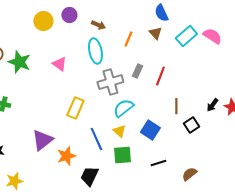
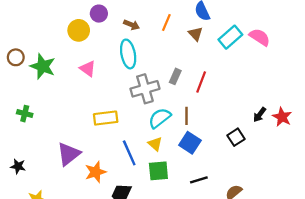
yellow circle: (43, 21) -> (79, 30), moved
orange line: (128, 39) -> (166, 23), moved
brown line: (176, 106) -> (187, 116), moved
yellow rectangle: (75, 108) -> (106, 118), turned 60

